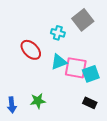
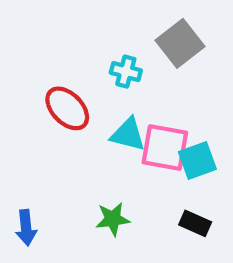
cyan triangle: (59, 62) -> (128, 134), turned 36
green star: (38, 101) -> (113, 219), moved

